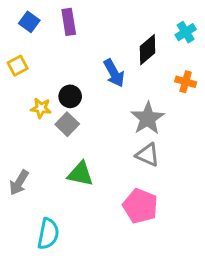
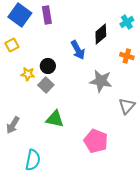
blue square: (29, 22) -> (20, 15), size x1.6
gray star: (148, 118) -> (101, 81), turned -30
gray triangle: (148, 155) -> (127, 106), moved, turned 48

